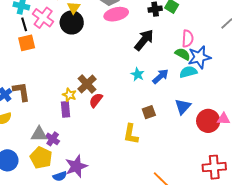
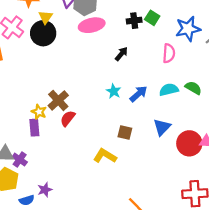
black arrow: (144, 40) -> (121, 54), size x0.6
green semicircle: (183, 54) -> (193, 88), moved
blue star: (199, 57) -> (188, 29), moved
brown square: (149, 112) -> (125, 133), turned 32
yellow L-shape: (131, 134) -> (105, 156), turned 110
purple star: (76, 166) -> (45, 190), size x0.6

